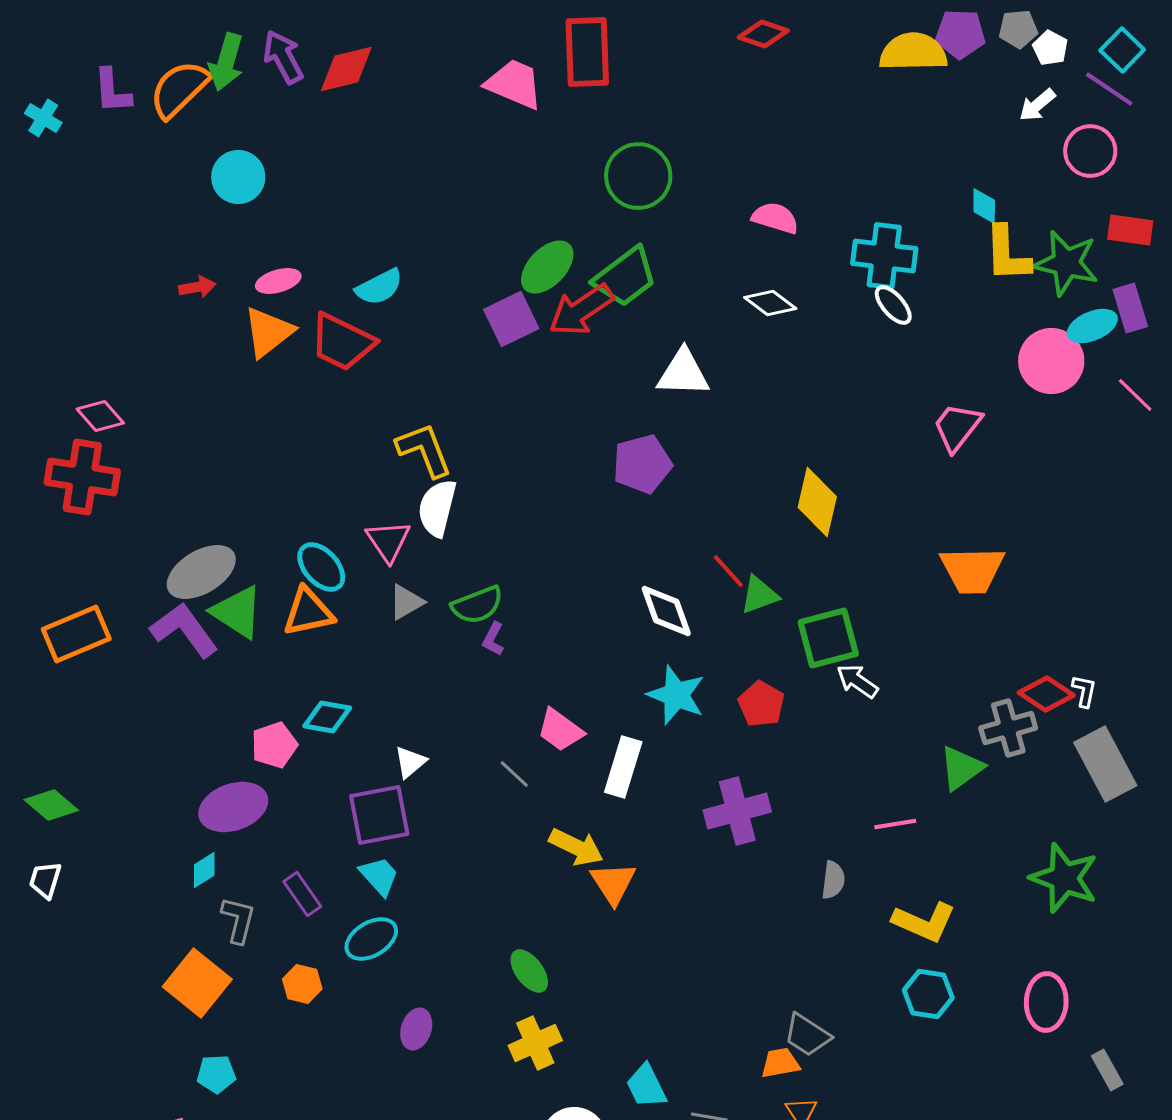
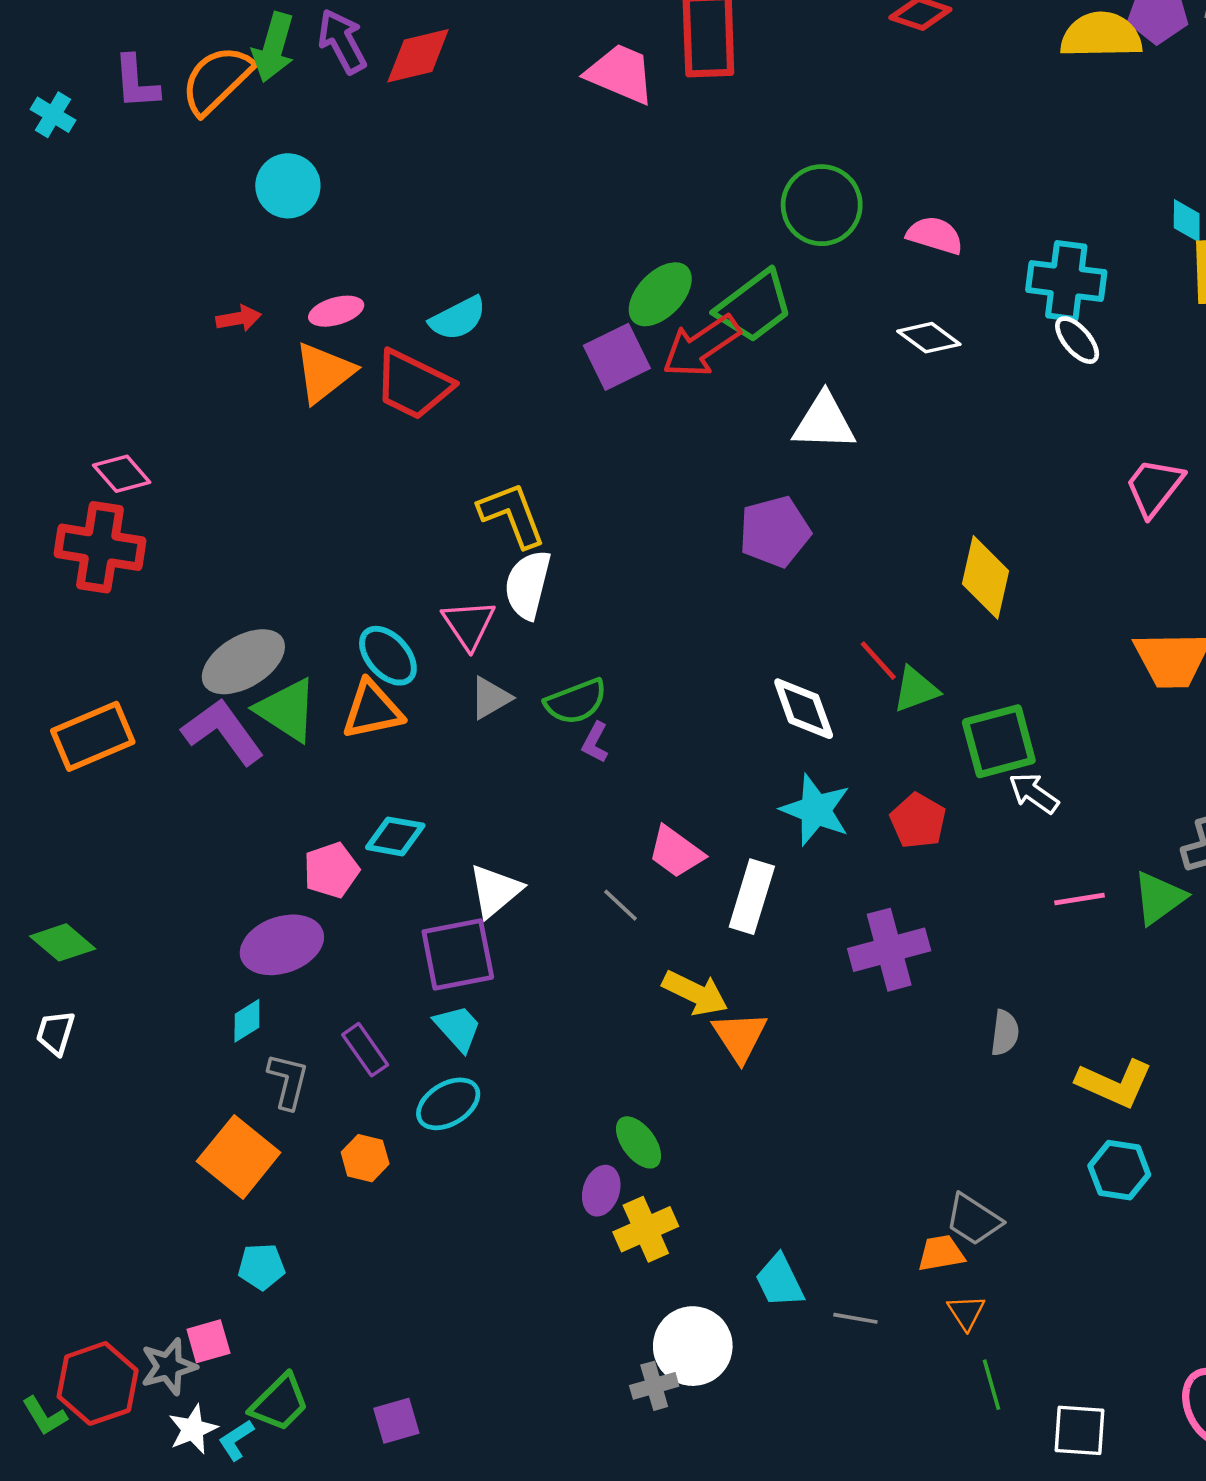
green circle: (638, 176) -> (822, 205), moved
white triangle: (410, 762) -> (495, 891), size x1.4
pink line: (895, 824) -> (1079, 899), moved
purple ellipse: (416, 1029) -> (601, 1191), moved

